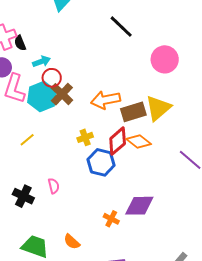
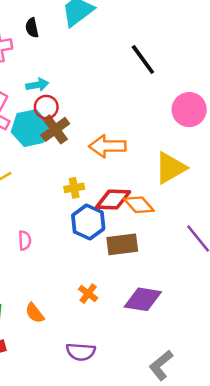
black semicircle: (20, 43) -> (32, 28), moved
brown rectangle: (133, 112) -> (122, 244), moved
red diamond: (118, 141) -> (113, 200), turned 32
purple diamond: (139, 206) -> (143, 299), moved

